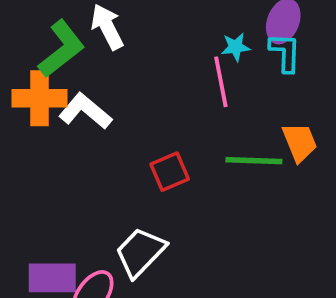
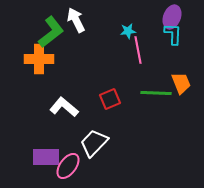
cyan star: (236, 47) -> (128, 31), moved
white L-shape: (85, 111) -> (64, 107), moved

